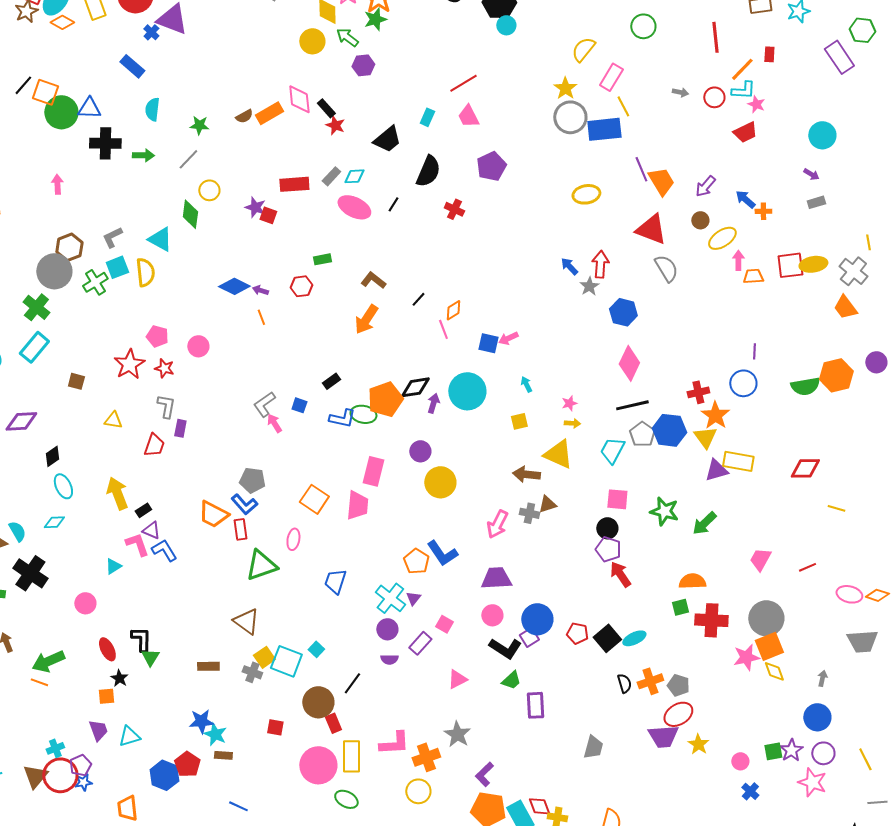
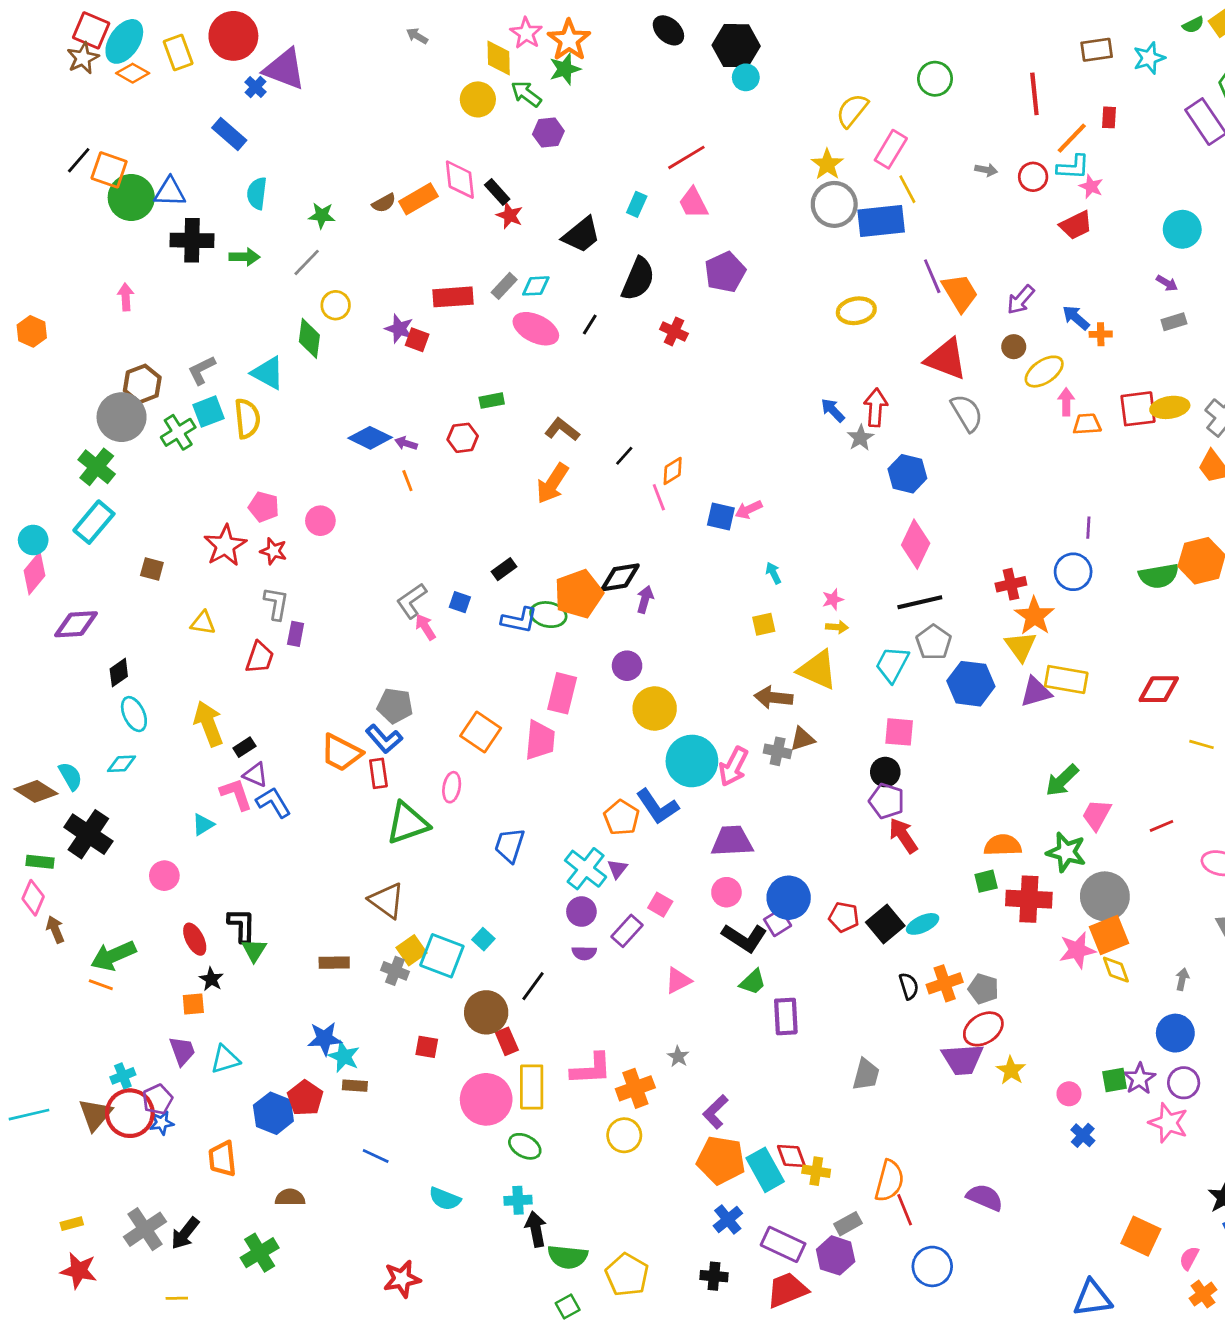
cyan circle: (467, 391) -> (692, 761), moved
blue hexagon: (669, 430) -> (971, 684), moved
green star: (664, 511) -> (1066, 852), moved
green arrow: (704, 523) -> (1062, 780), moved
gray star: (457, 734) -> (678, 1057), size x0.6

